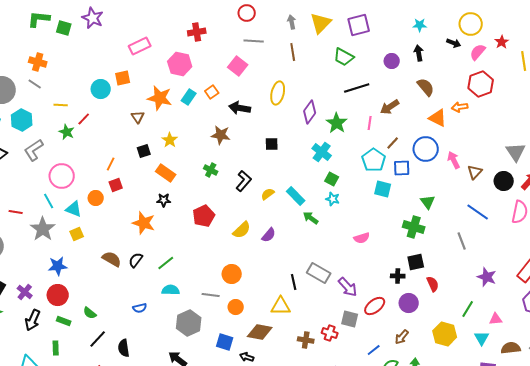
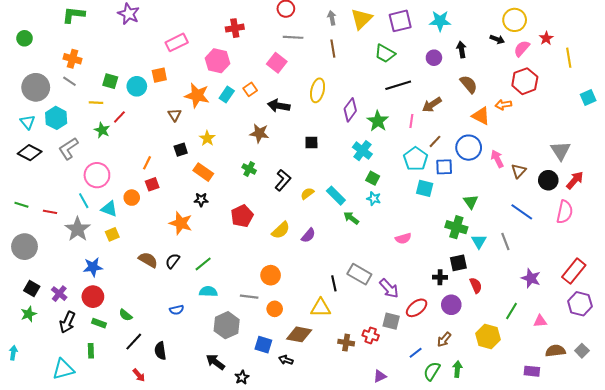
cyan star: (420, 25) -> (440, 21), moved, size x1.5
green square: (64, 28) -> (110, 81), moved
cyan triangle: (482, 338) -> (479, 241), moved

